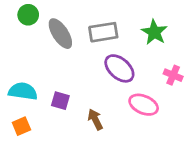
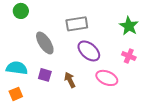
green star: (154, 32) -> (129, 26), moved
gray ellipse: (60, 34) -> (45, 43), moved
brown arrow: (95, 119) -> (70, 80), moved

